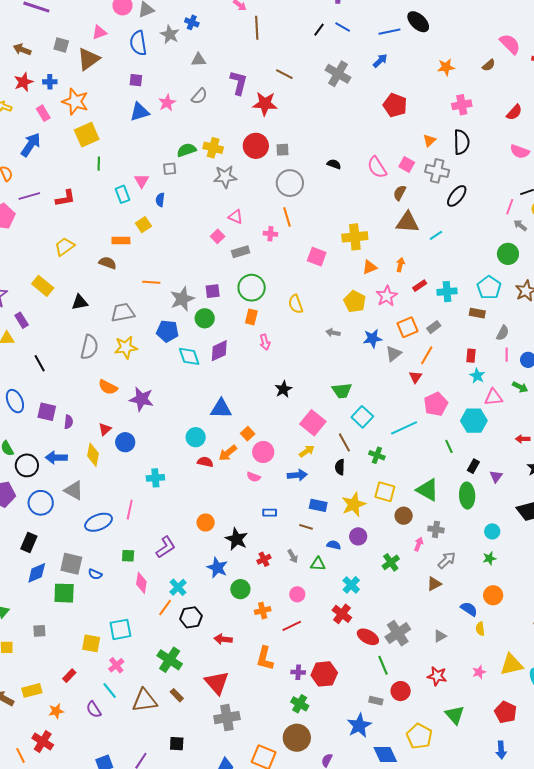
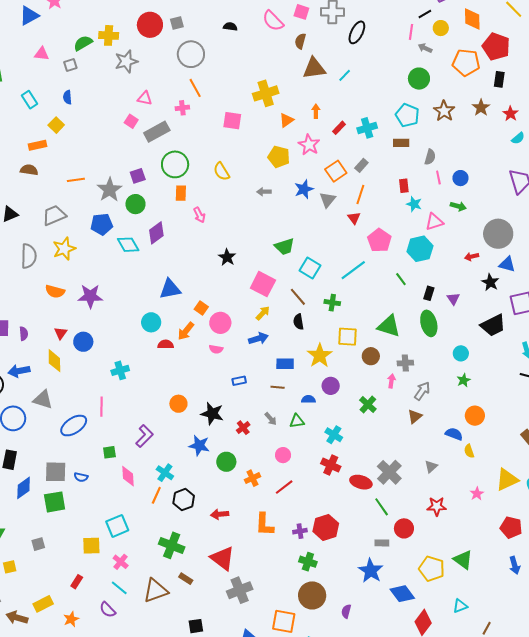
pink triangle: (142, 181) -> (42, 54), moved, turned -42
gray rectangle: (241, 252) -> (157, 132), size x1.4
green triangle: (455, 715) -> (463, 560), moved

